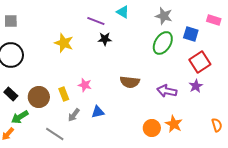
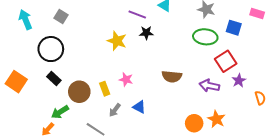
gray square: (11, 21) -> (61, 17), moved, turned 32
yellow star: (64, 43) -> (117, 41), moved
green ellipse: (163, 43) -> (205, 37), turned 65
red square: (200, 62) -> (226, 61), moved
black rectangle: (11, 94) -> (54, 79), moved
blue triangle: (98, 112) -> (139, 107), turned 40
orange semicircle: (217, 125) -> (260, 98), moved

